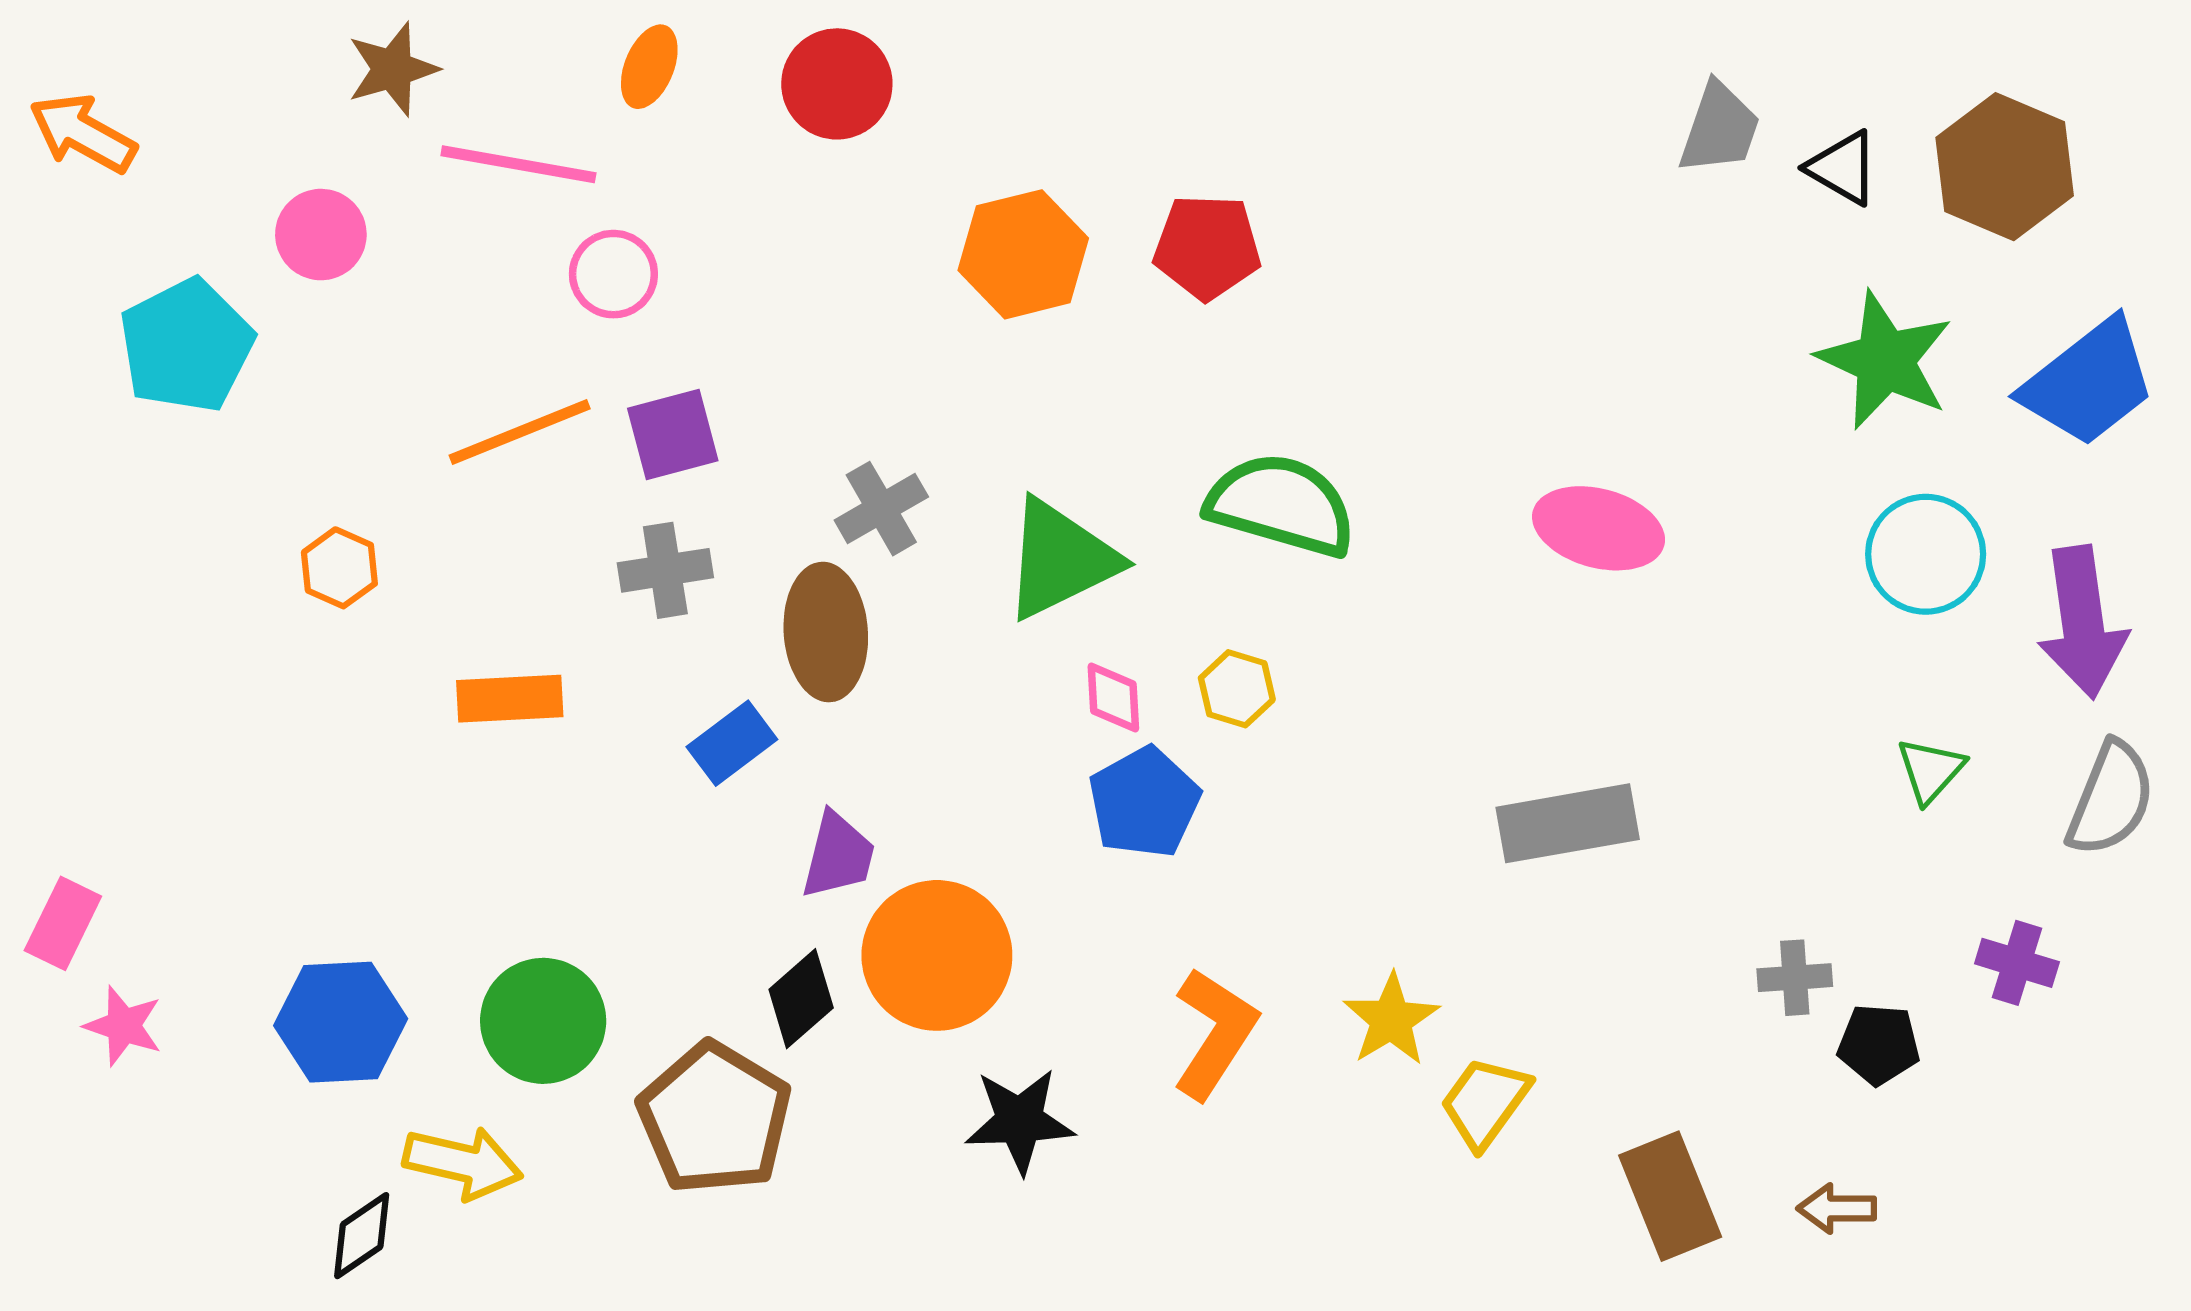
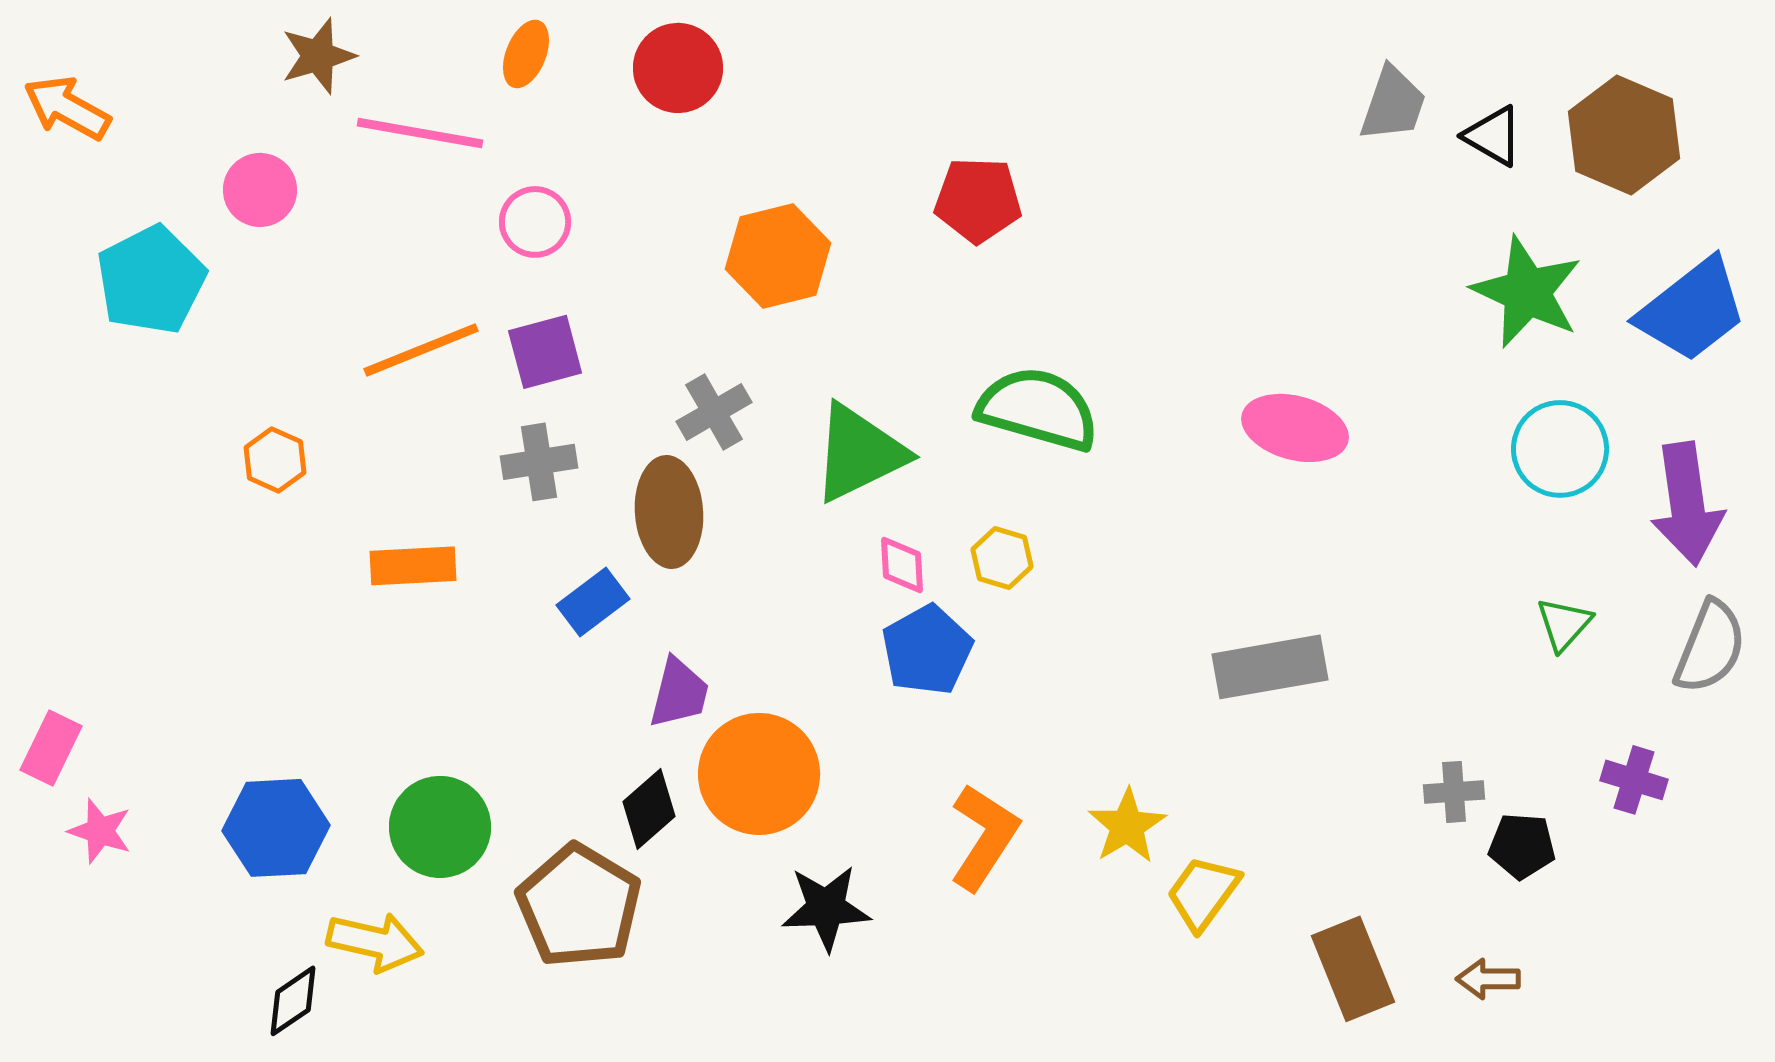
orange hexagon: (1023, 254) -> (778, 256), moved
pink circle: (613, 274) -> (535, 222), moved

